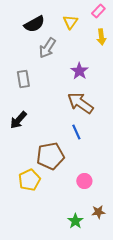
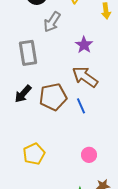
gray rectangle: (23, 79) -> (28, 53), size x1.4
brown pentagon: (50, 156) -> (53, 97), moved

